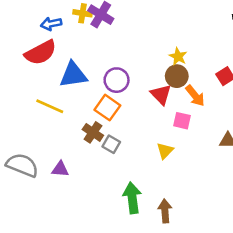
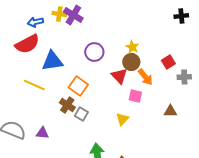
purple circle: (117, 80) -> (94, 52), moved

